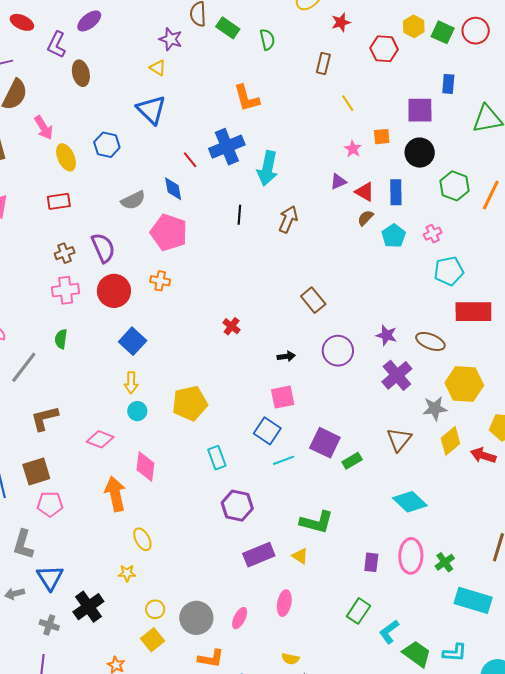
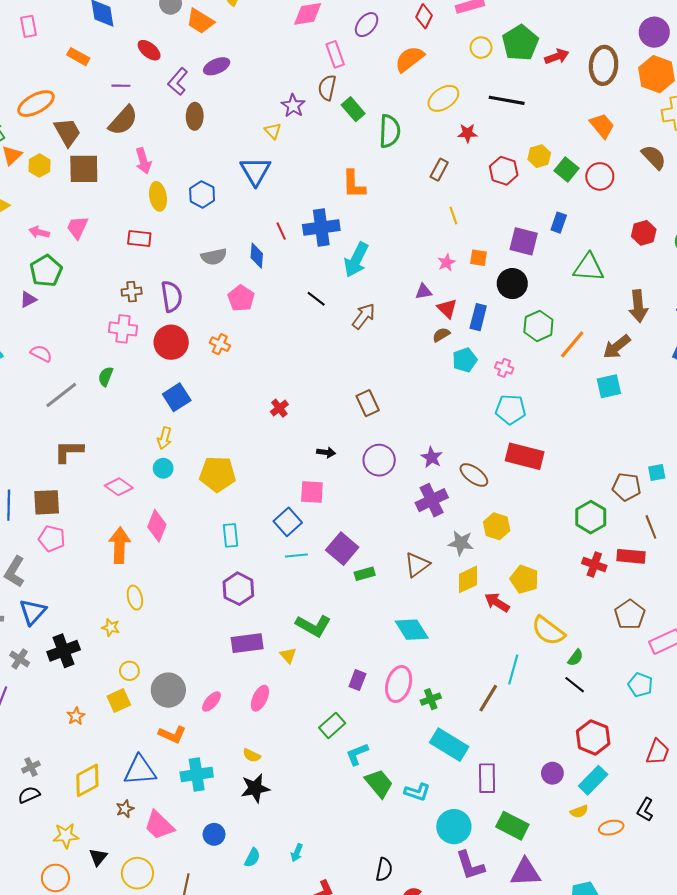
green semicircle: (267, 40) -> (390, 131), size x1.5
black line: (239, 215) -> (316, 299), turned -72
pink pentagon: (169, 233) -> (241, 298), size x0.7
pink cross: (433, 234) -> (504, 368), turned 30
yellow hexagon: (464, 384) -> (497, 526), size x0.7

